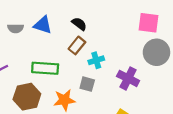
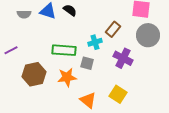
black semicircle: (79, 24) -> (70, 10), moved
brown rectangle: (77, 45) -> (113, 29), moved
green rectangle: (45, 68) -> (64, 50), moved

